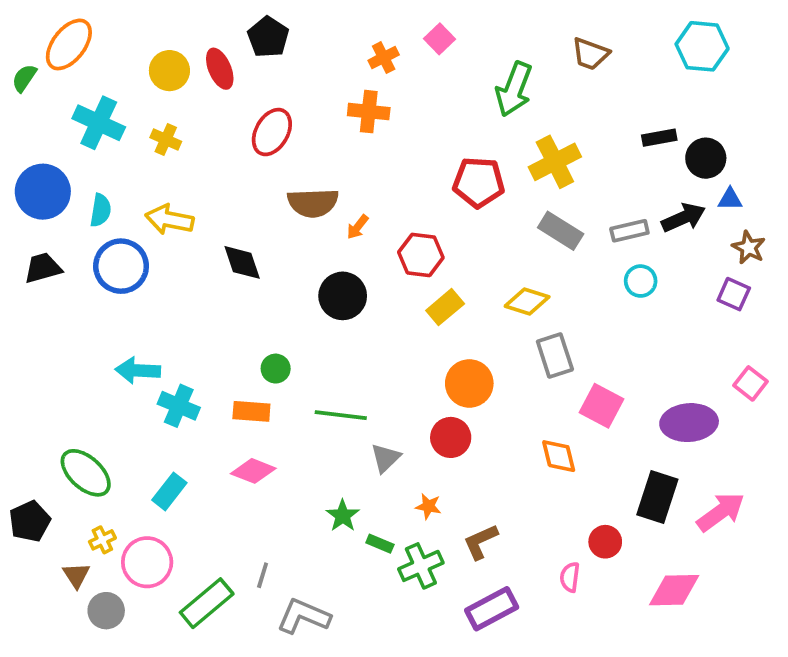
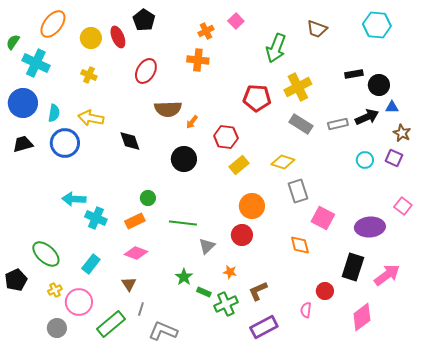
orange ellipse: (69, 44) -> (53, 24), moved
cyan cross: (99, 123) -> (36, 63), moved
cyan circle: (641, 281) -> (365, 160), moved
orange rectangle: (251, 411) -> (135, 221), turned -30
brown triangle: (76, 575) -> (129, 284), moved
pink diamond: (674, 590) -> (362, 317), turned -36

